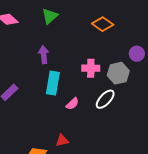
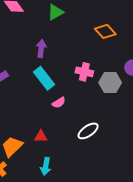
cyan rectangle: (53, 83) -> (44, 78), turned -60
white ellipse: (105, 99) -> (88, 131), moved

